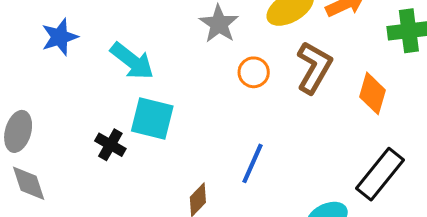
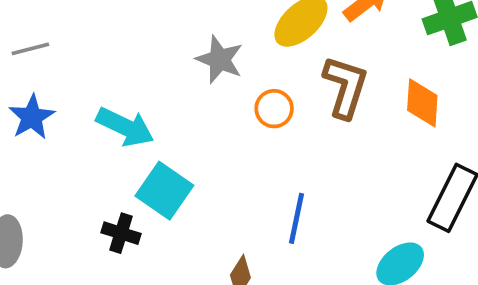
cyan square: (152, 119) -> (164, 191), turned 33

